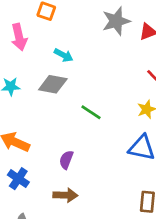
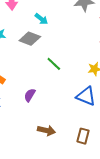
brown arrow: (65, 195) -> (46, 130), moved

